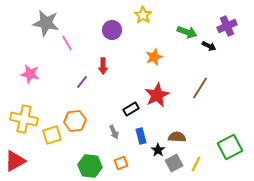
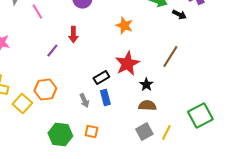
orange star: (154, 57) -> (124, 26), turned -30
yellow square: (52, 135) -> (22, 104), turned -30
blue rectangle: (141, 136) -> (105, 98), moved
black star: (158, 150) -> (146, 85), moved
orange square: (121, 163) -> (91, 132), turned 32

